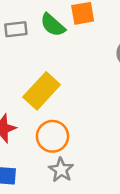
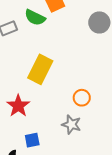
orange circle: (52, 136) -> (82, 98), moved, size x0.7

